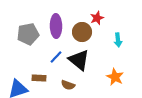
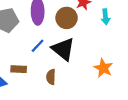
cyan arrow: (118, 40) -> (106, 17), moved
brown semicircle: (68, 85) -> (51, 77), turned 72

